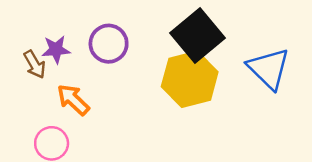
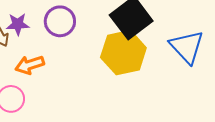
orange arrow: (73, 100) -> (30, 65), turned -64

